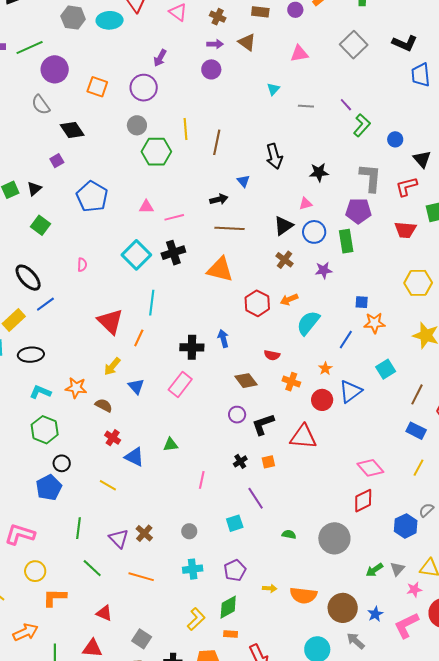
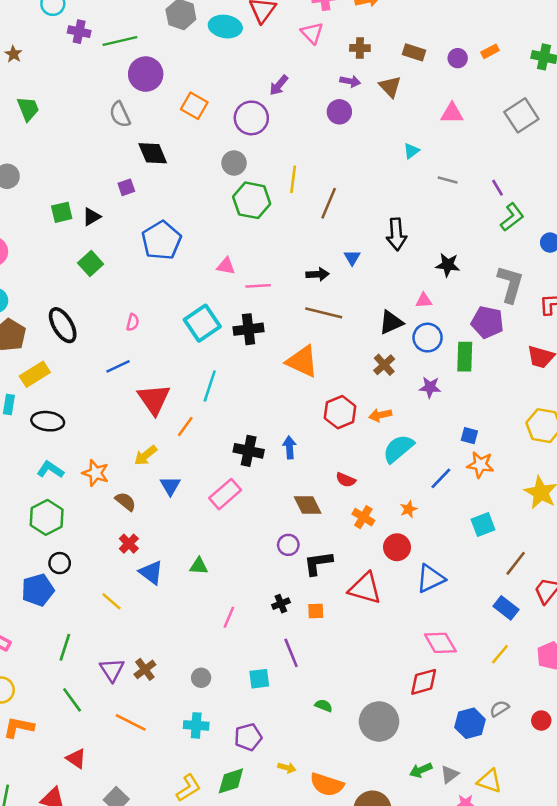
brown cross: (218, 17) -> (360, 48), turned -35
blue line: (45, 304) -> (118, 366), moved
blue triangle: (350, 391) -> (431, 579), moved

